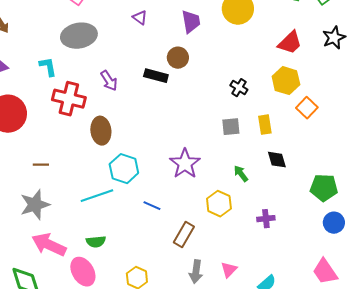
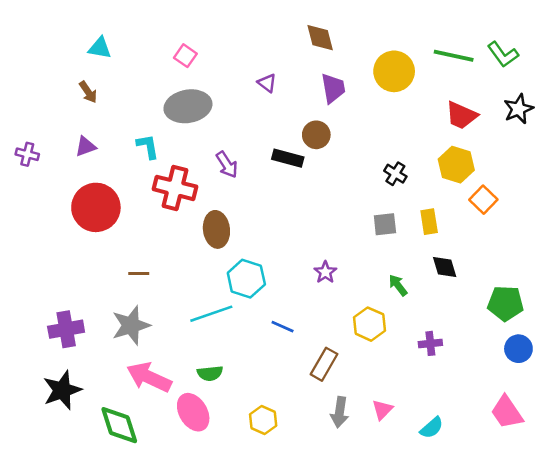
red trapezoid: (290, 43) -> (461, 115), turned 68
purple star: (185, 164) -> (325, 272), size x0.6

